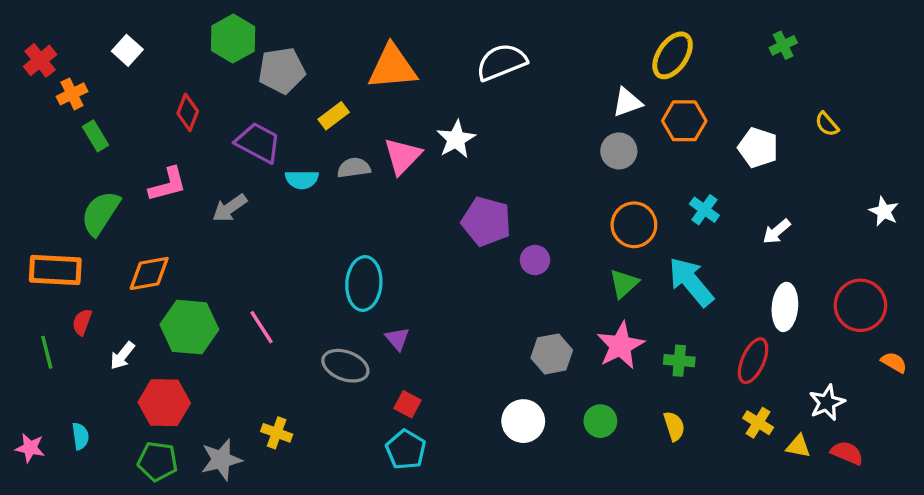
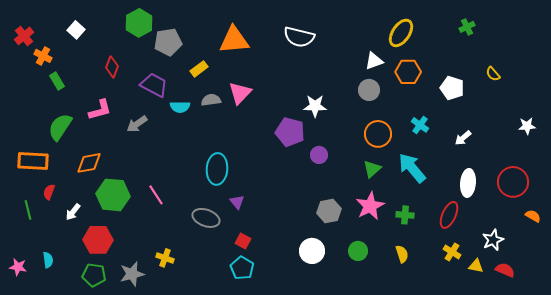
white semicircle: (501, 62) -> (299, 37), turned -144
orange cross: (72, 94) -> (43, 56), turned -36
white star: (456, 139) -> (315, 106), moved, turned 30
white star: (884, 211) -> (527, 126), turned -30

